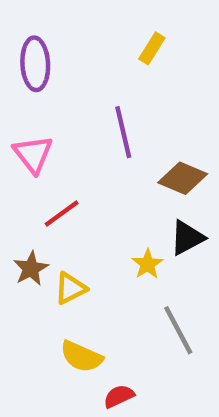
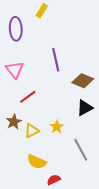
yellow rectangle: (152, 48) -> (42, 11), moved
yellow star: (147, 264) -> (57, 127), moved

